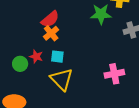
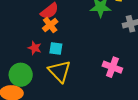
green circle: (20, 64) -> (21, 75), moved, size x1.5
pink cross: (114, 74) -> (112, 67), turned 30

